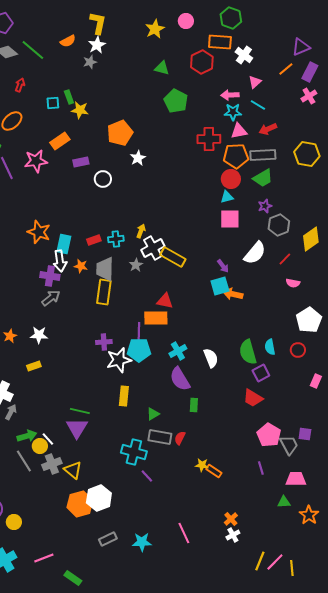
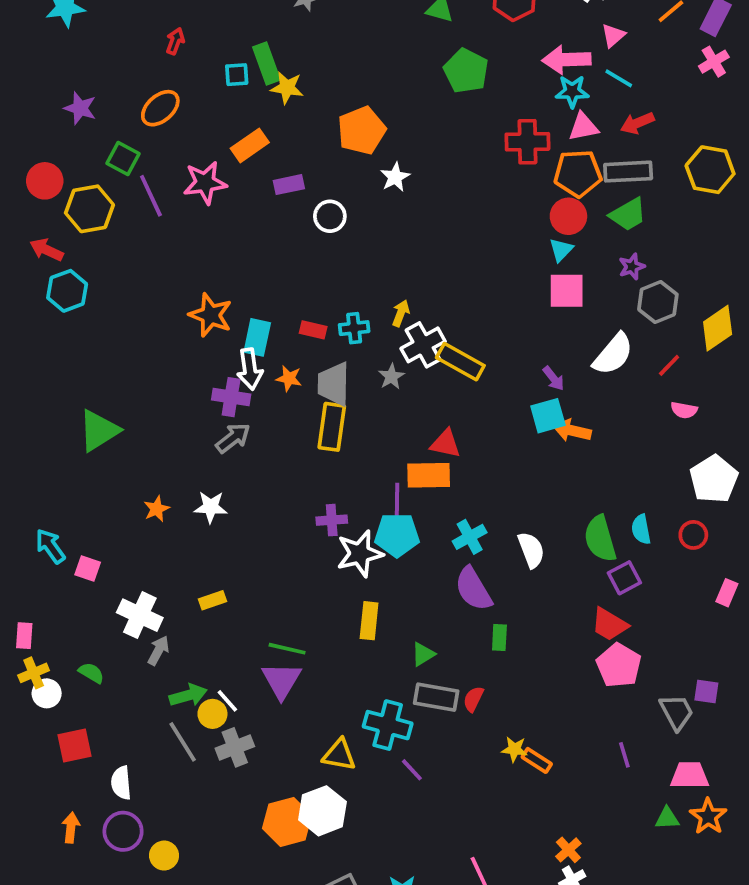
pink arrow: (230, 95) -> (567, 60), size x1.4
green rectangle: (69, 97) -> (267, 63), size x1.5
cyan triangle: (227, 197) -> (561, 250), turned -32
red rectangle: (94, 240) -> (313, 330), turned 32
yellow rectangle: (34, 366) -> (212, 600), moved
pink pentagon: (269, 435) -> (619, 665), moved
yellow triangle: (73, 470) -> (339, 755), moved, turned -30
orange star: (309, 515) -> (708, 816), moved

